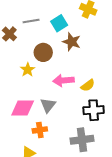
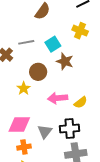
gray triangle: (48, 105) -> (45, 132), moved
black cross: (94, 110) -> (70, 129), moved
orange cross: (40, 130) -> (24, 147), moved

